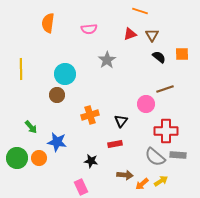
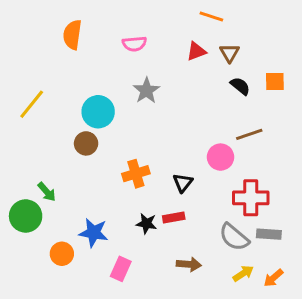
gray star: (107, 60) -> (146, 91), moved
yellow line: (21, 69) -> (32, 104), turned 40
blue star: (57, 142) -> (94, 233), moved
green circle: (17, 158) -> (26, 216), moved
orange circle: (39, 158) -> (62, 254), moved
black star: (91, 161) -> (146, 224), moved
orange arrow: (142, 184) -> (273, 278), moved
pink rectangle: (81, 187) -> (121, 269), moved, turned 49

